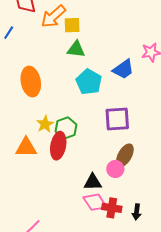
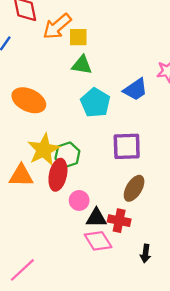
orange ellipse: (31, 82) -> (29, 100), turned -56
yellow star: (45, 124) -> (44, 150), size x1.6
pink circle: (115, 169) -> (79, 200), moved
red cross: (112, 208) -> (119, 221), moved

